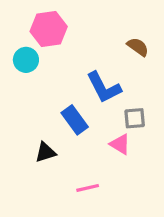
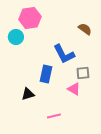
blue rectangle: (75, 120) -> (46, 74), turned 48

